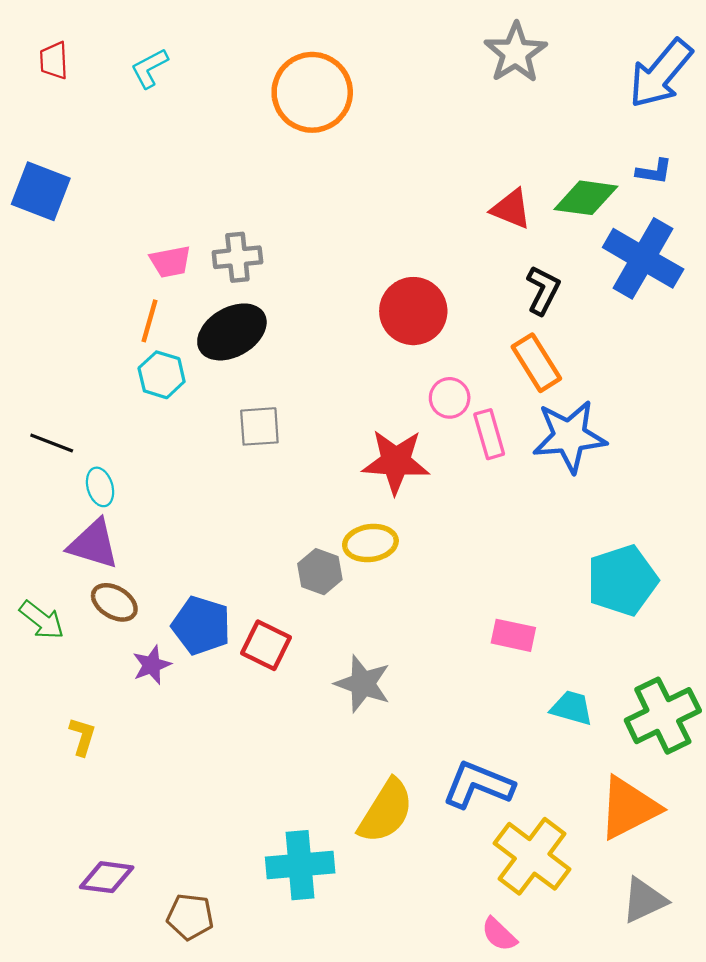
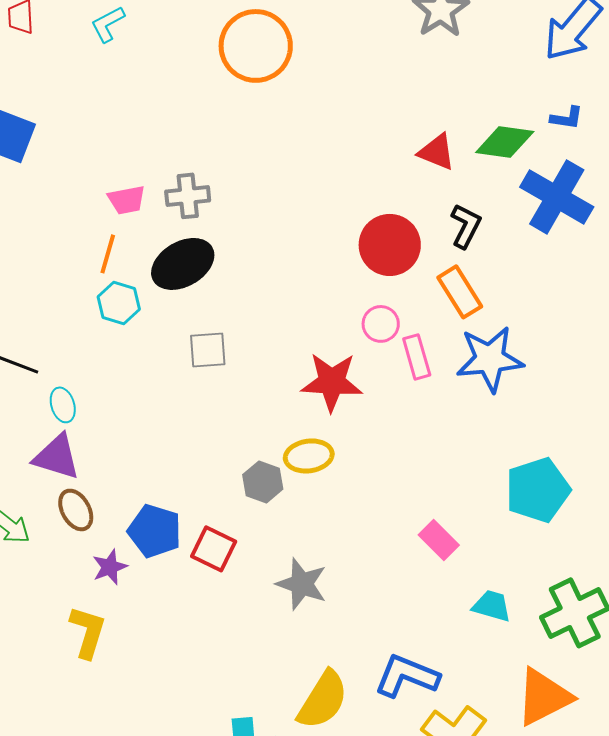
red circle: (413, 311) -> (390, 245), moved
brown ellipse: (114, 602) -> (76, 510), turned 30
pink rectangle: (513, 635) -> (439, 540), turned 33
yellow L-shape: (82, 736) -> (88, 632), moved, size x1.5

